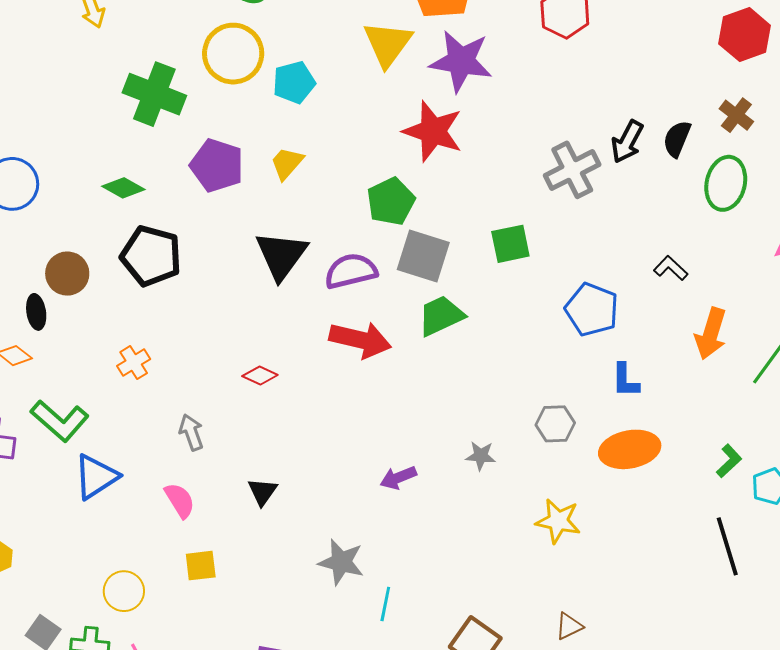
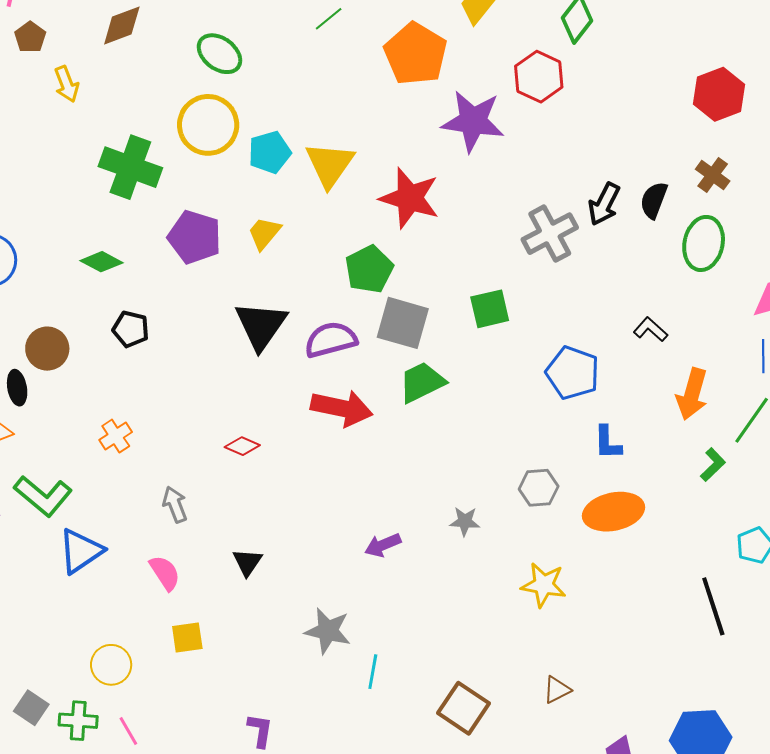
yellow triangle: (388, 44) -> (330, 165), moved
purple star: (461, 61) -> (473, 121), moved
black pentagon: (151, 256) -> (131, 329), size x0.6
green L-shape: (729, 461) -> (713, 465), moved

